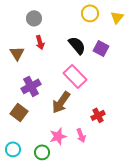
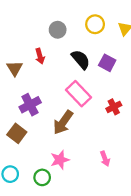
gray circle: (34, 18) -> (58, 30), moved
red cross: (98, 115) -> (114, 107), moved
pink arrow: (81, 135) -> (105, 159), moved

